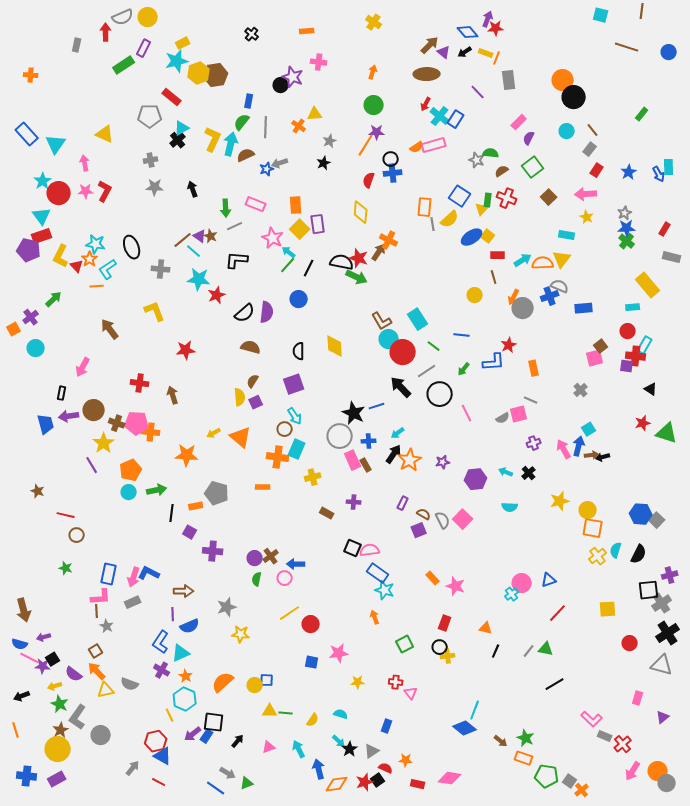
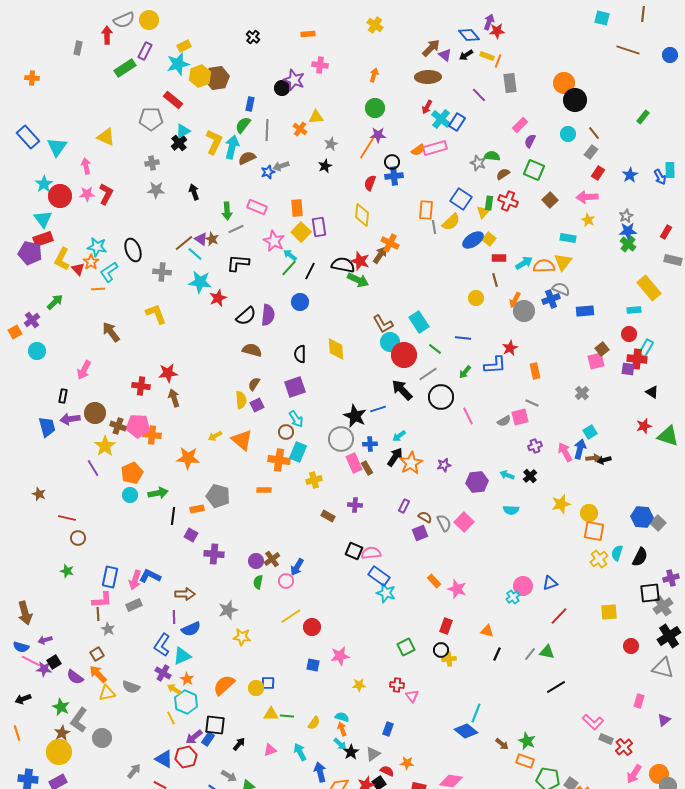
green square: (533, 167) -> (534, 170), turned -30
red star: (186, 350) -> (168, 373), moved
blue arrow: (296, 564) -> (297, 567), turned -60
orange arrow: (375, 617) -> (342, 729), moved
yellow arrow: (55, 686) -> (174, 689), moved, turned 48
red hexagon: (156, 741) -> (186, 757), moved

